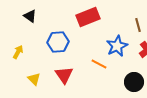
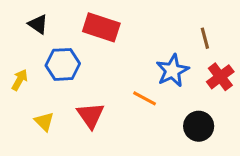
red rectangle: (88, 17) -> (101, 27), moved, turned 40
blue hexagon: (58, 42) -> (63, 64), moved

